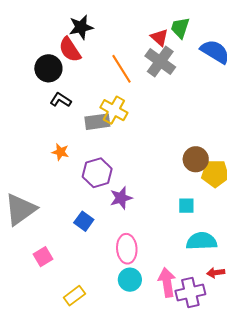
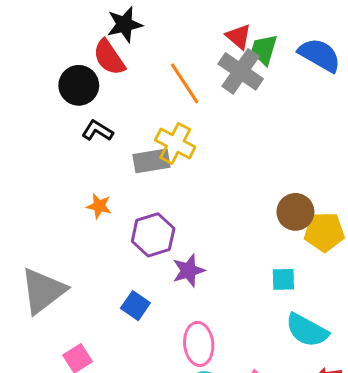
green trapezoid: (180, 28) -> (264, 50), moved
cyan semicircle: (202, 241) -> (307, 330), turned -148

